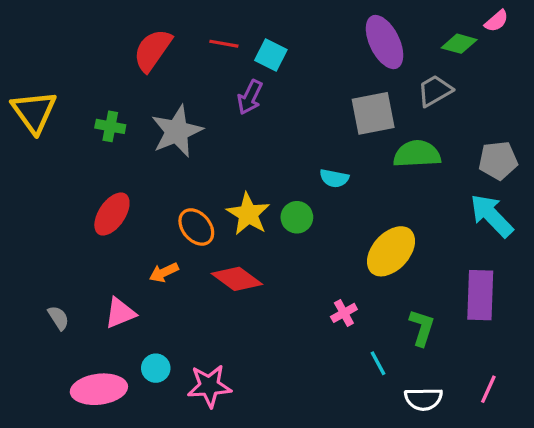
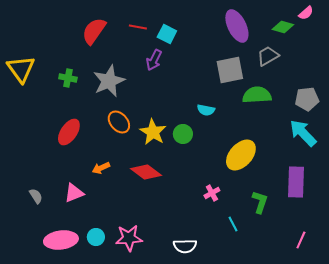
orange ellipse: (196, 227) -> (119, 122), moved
cyan circle: (156, 368) -> (96, 237), moved
white semicircle: (423, 399) -> (185, 246), moved

